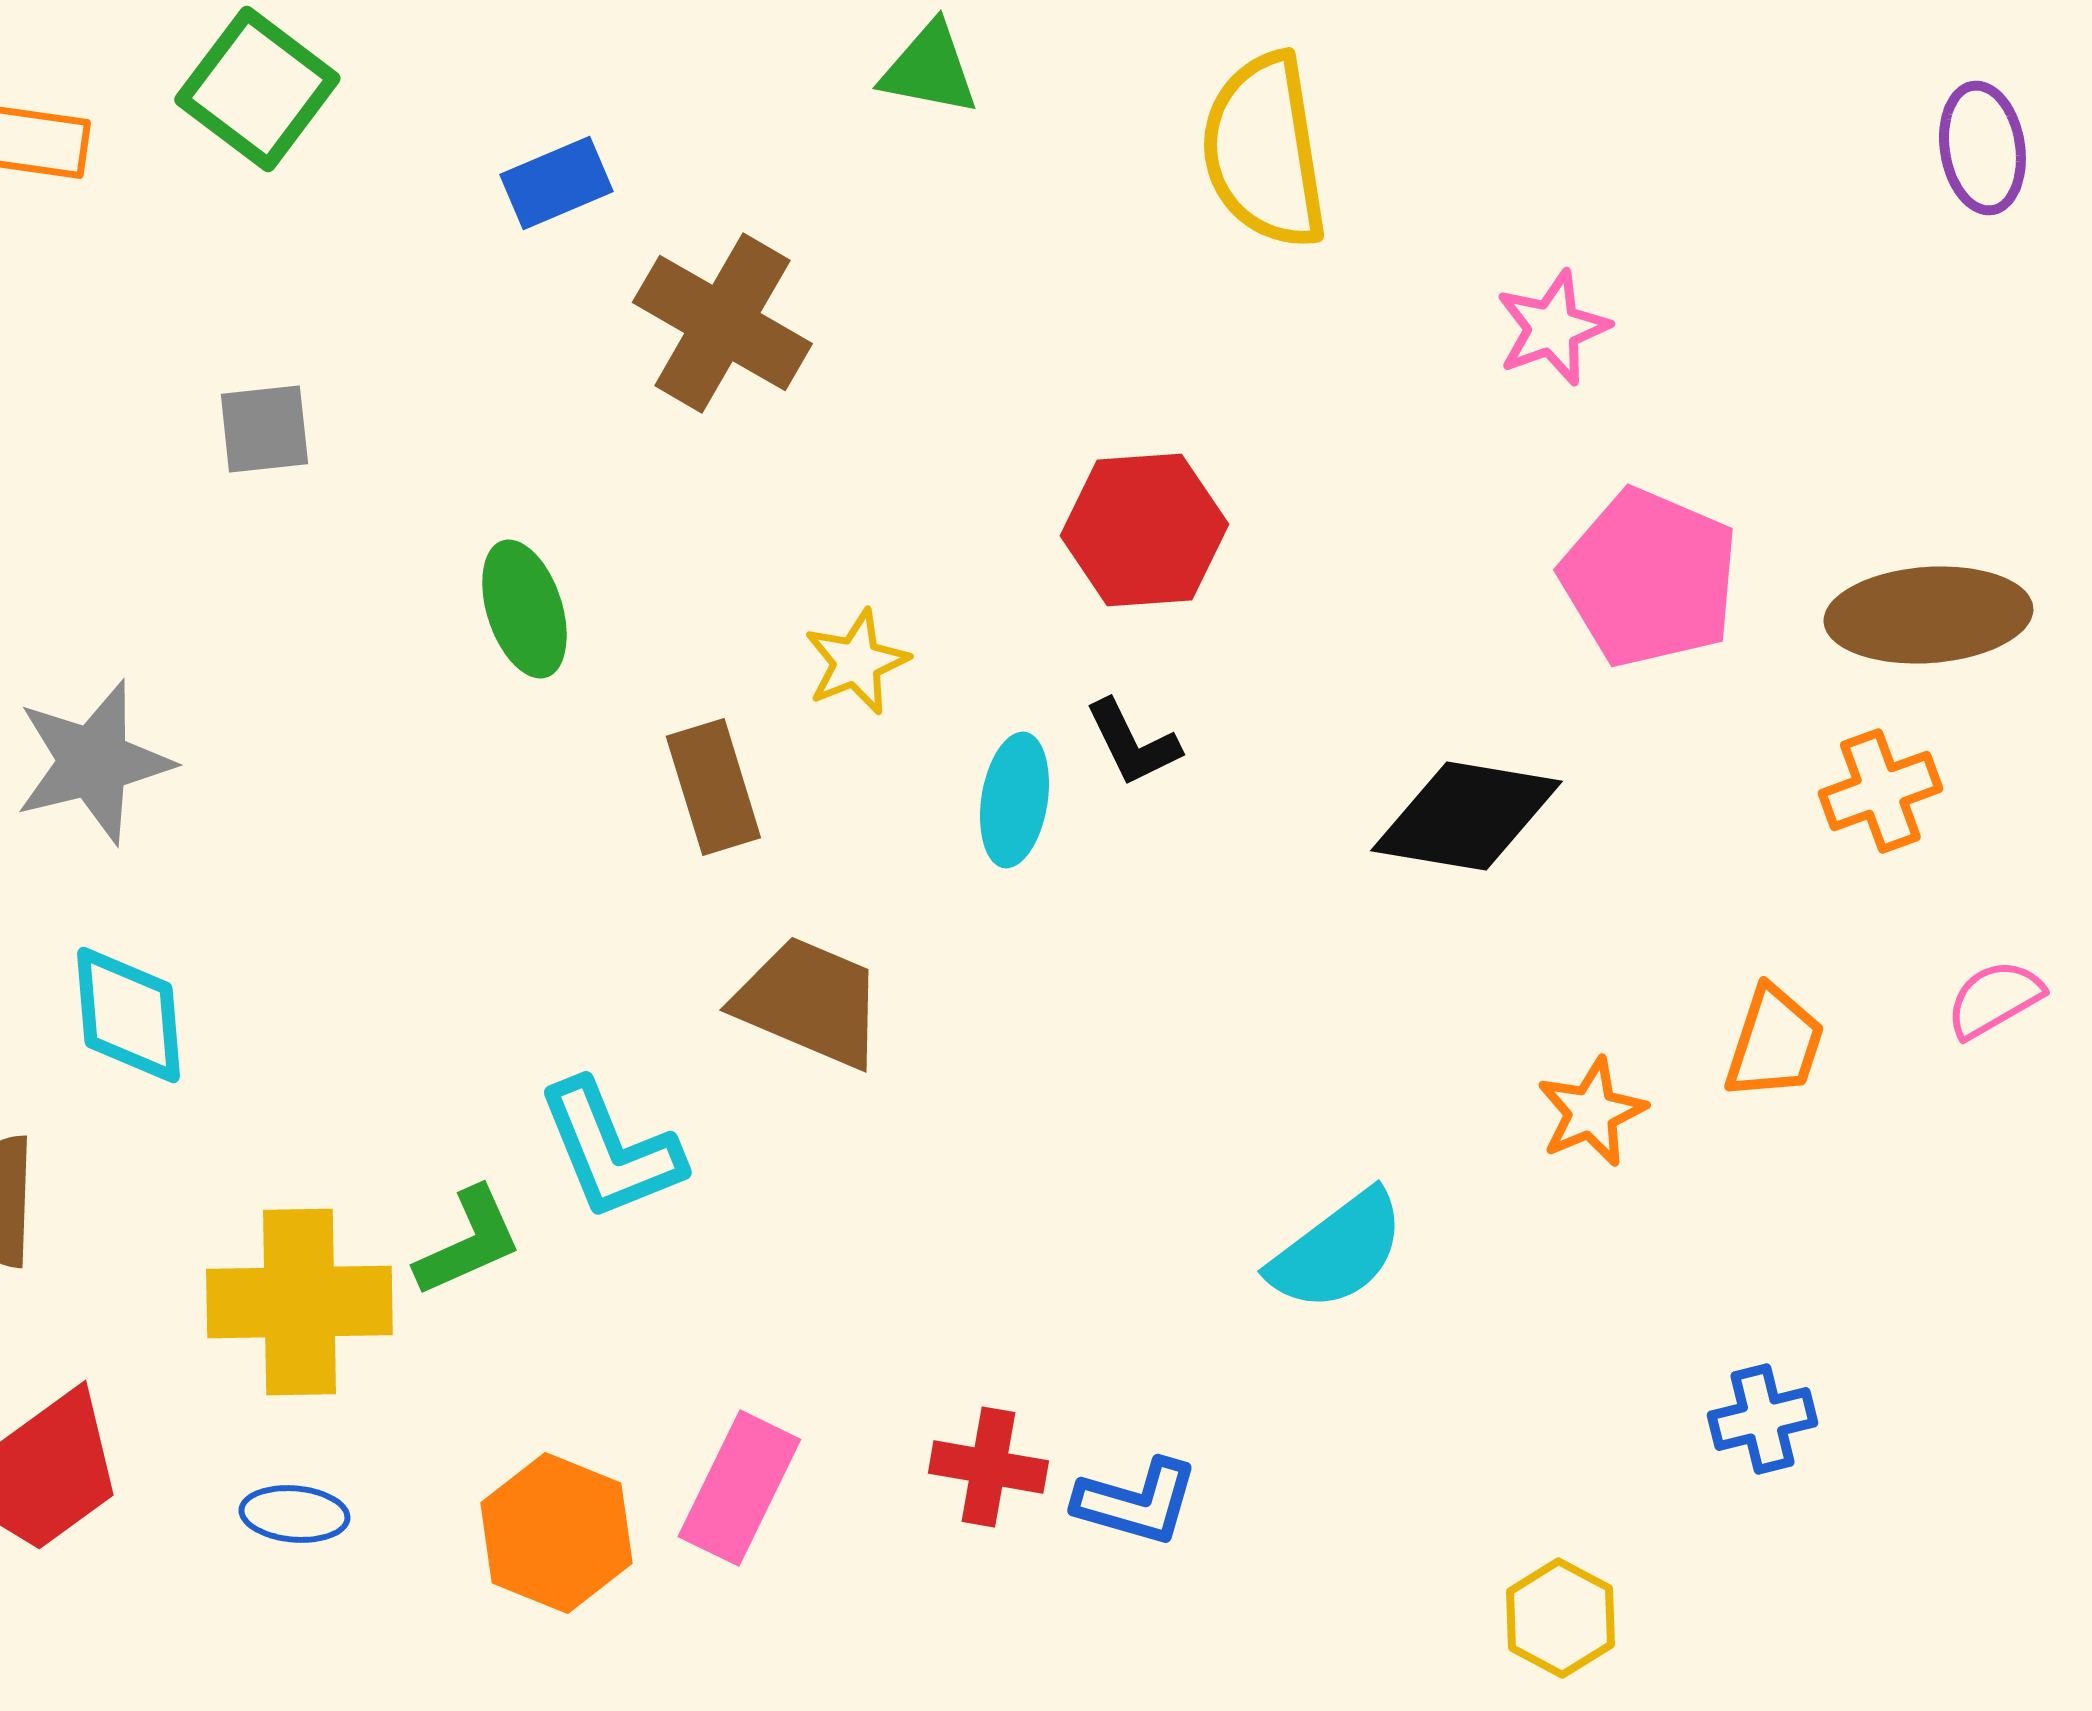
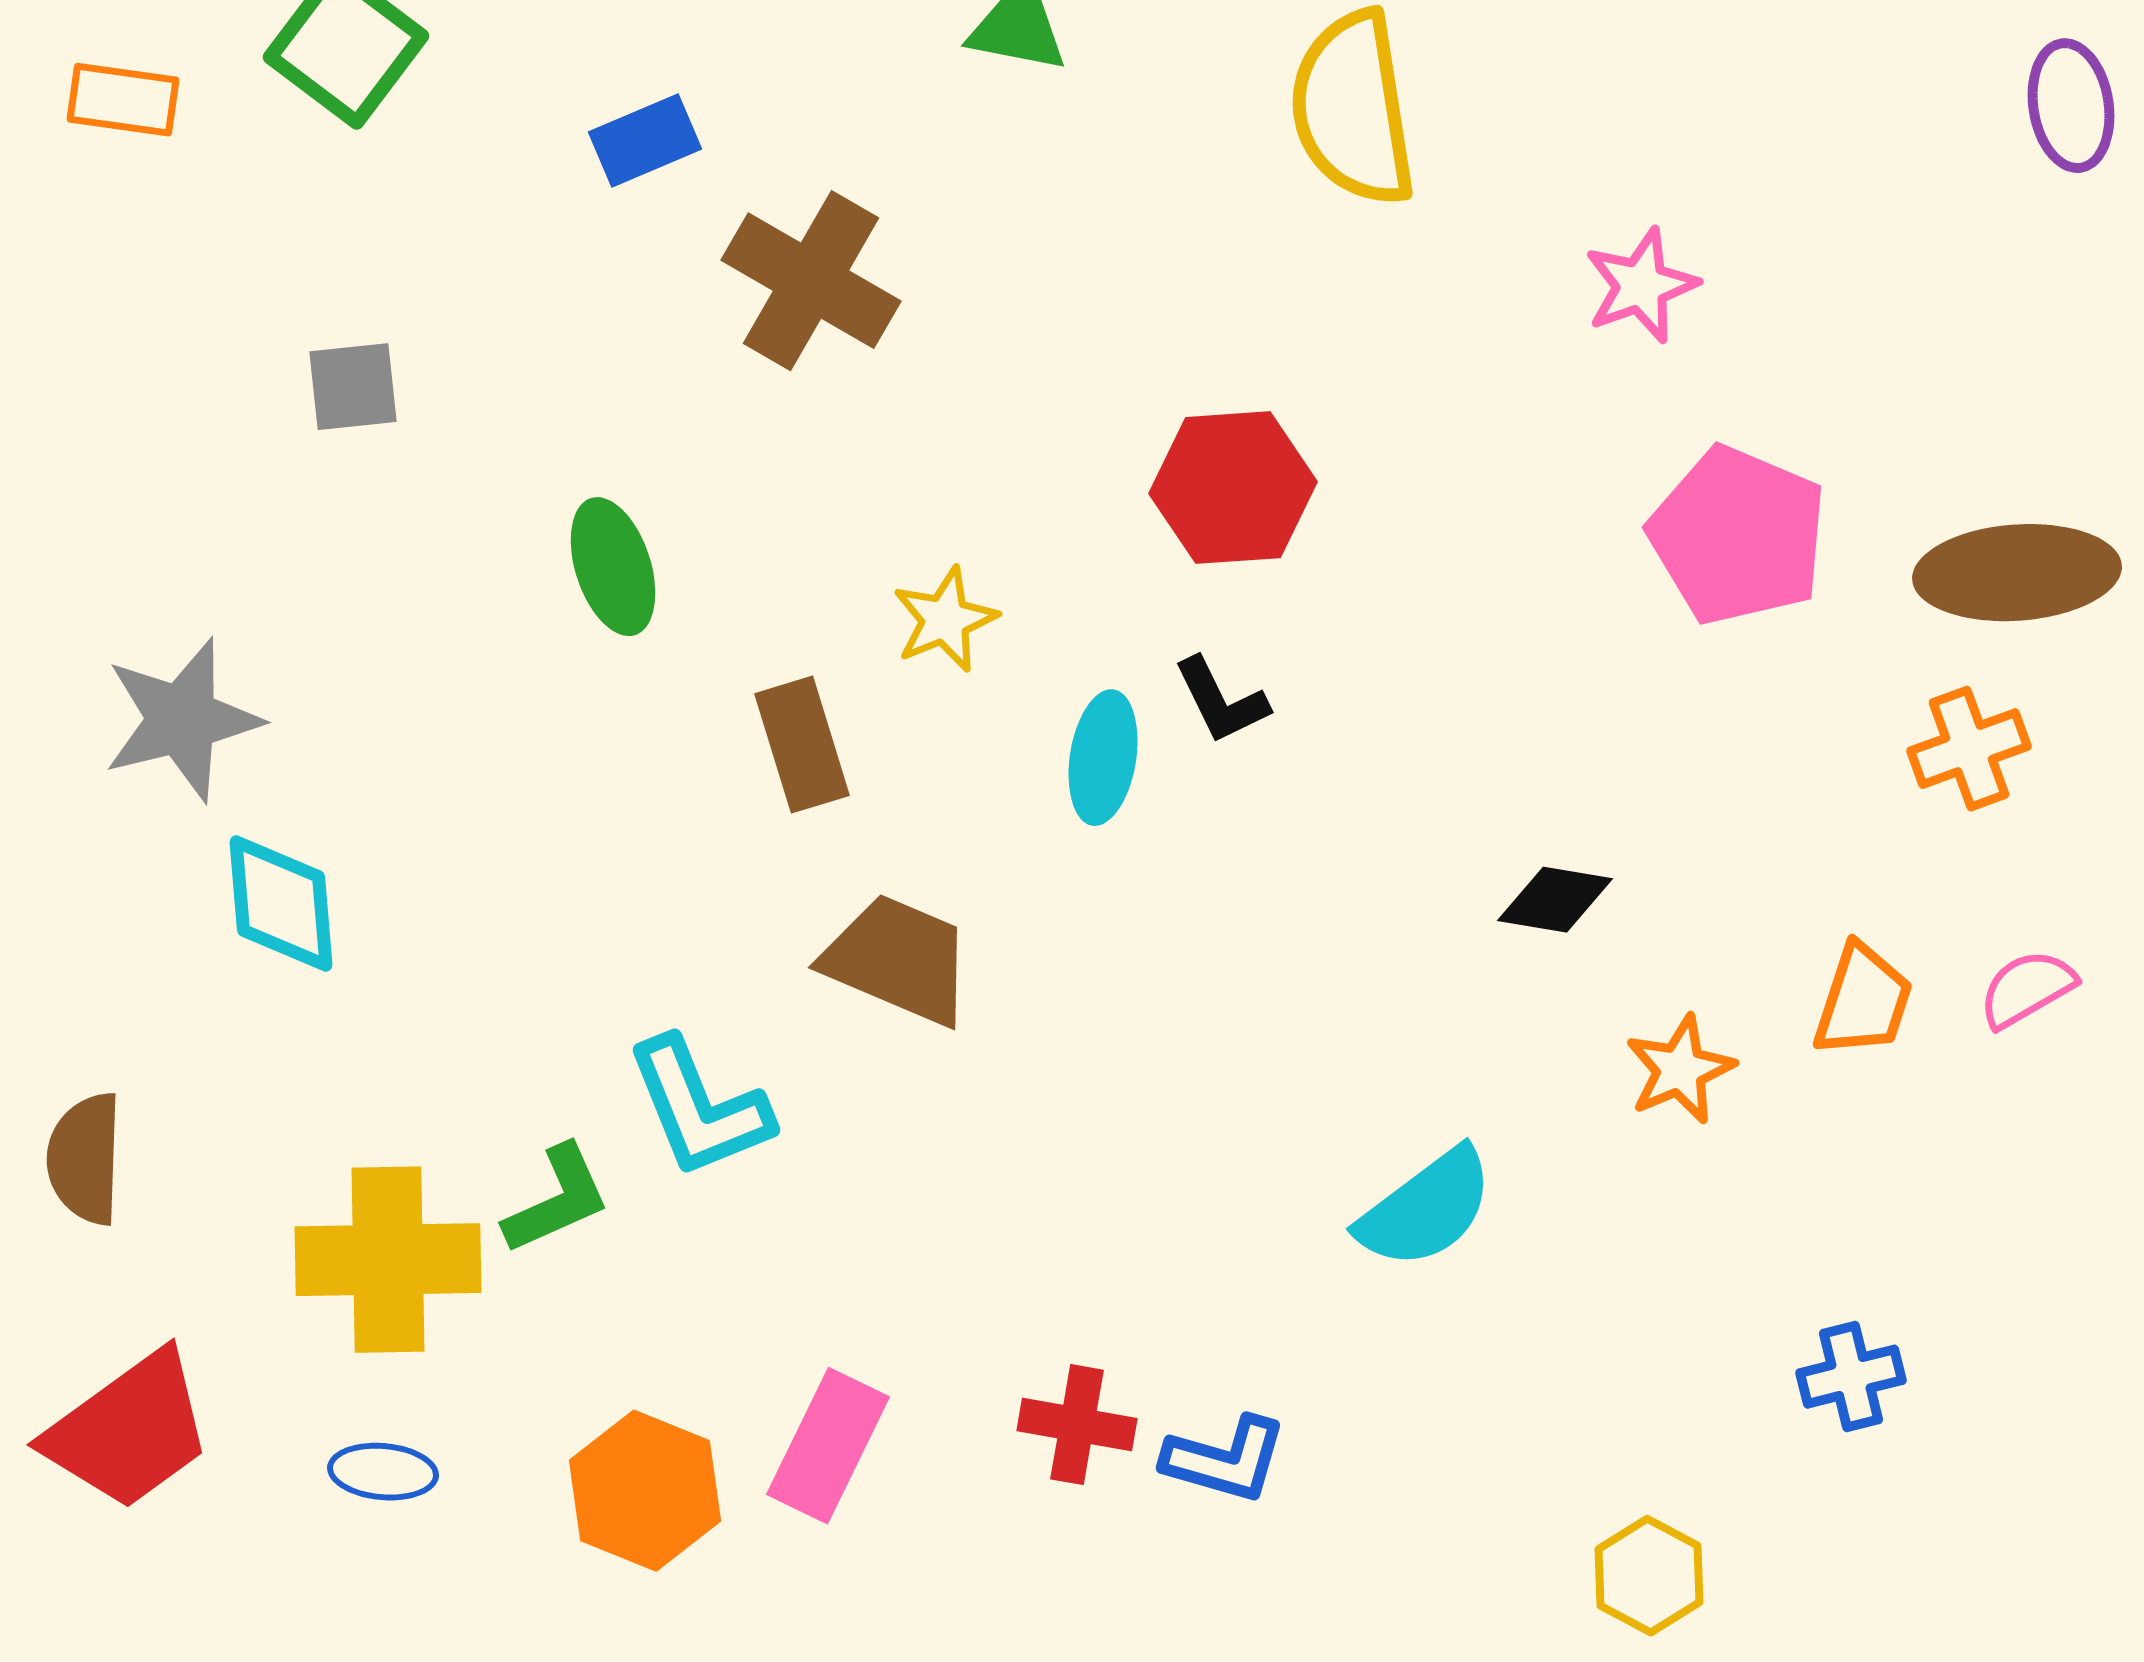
black diamond: (1466, 816) -> (1555, 900), moved, size x0.6
pink semicircle: (1994, 999) -> (2027, 989), moved
cyan diamond: (128, 1015) -> (281, 904), moved

